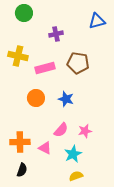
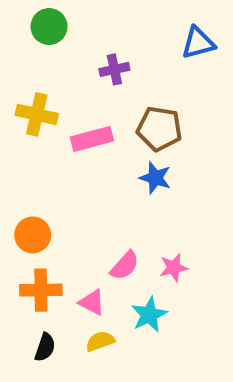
orange circle: (36, 98) -> (33, 235), moved
blue star: (66, 99) -> (155, 178), moved
yellow semicircle: (76, 176) -> (100, 341), moved

